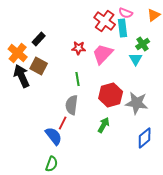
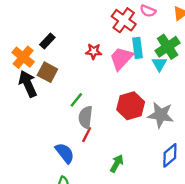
cyan rectangle: (123, 28) -> (138, 48), moved
green cross: (143, 44) -> (168, 47), size x1.5
green line: (78, 79) -> (76, 100), moved, turned 48
red line: (63, 123) -> (87, 135), moved
green arrow: (104, 125) -> (117, 163), moved

